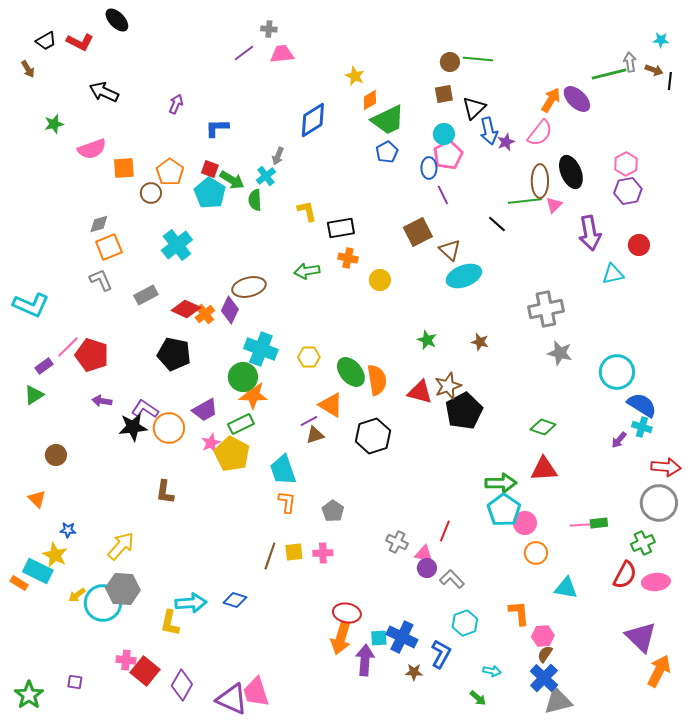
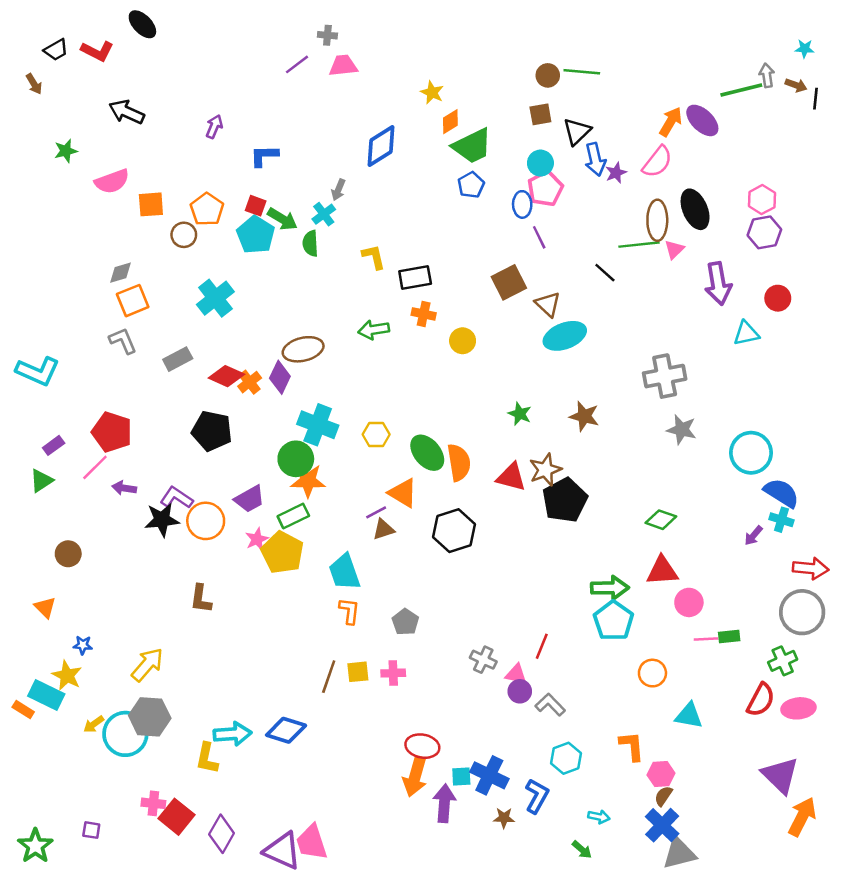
brown star: (480, 342) -> (584, 416), size x1.4
pink line: (68, 347) -> (95, 467), moved
pink circle: (525, 523) -> (689, 602), moved
blue diamond: (235, 600) -> (286, 730), size x1.4

